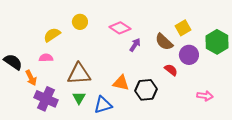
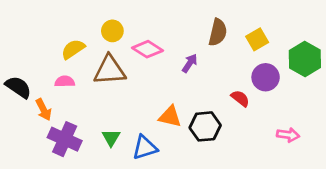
pink diamond: (120, 28) -> (148, 49), moved
brown semicircle: (164, 42) -> (218, 32), moved, turned -120
brown triangle: (79, 74) -> (110, 70), moved

